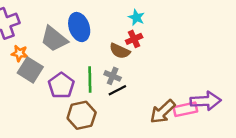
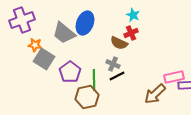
blue ellipse: (79, 27) -> (85, 23), turned 40
green line: (90, 80) -> (94, 80), moved
pink rectangle: (185, 109) -> (174, 77), moved

